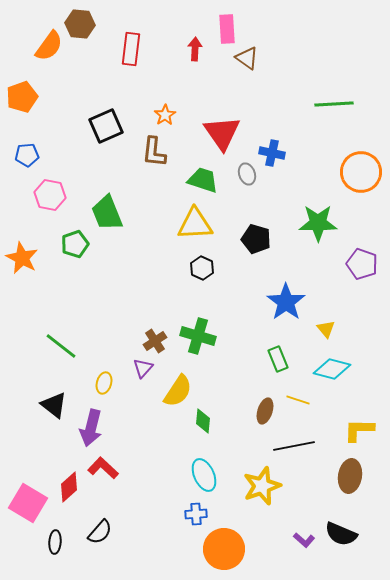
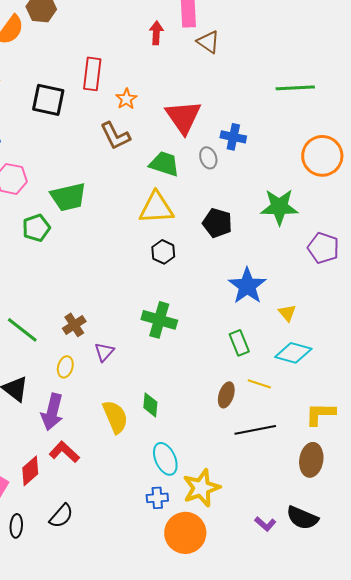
red rectangle: (131, 49) -> (92, 74), moved
black square: (106, 126) -> (48, 100), moved, turned 36
brown L-shape: (154, 152) -> (115, 136), turned -32
green trapezoid: (107, 213) -> (68, 197), turned -81
brown cross: (155, 341) -> (74, 325), moved
yellow semicircle: (178, 391) -> (115, 417), moved, turned -56
green diamond: (203, 421) -> (150, 405), moved
yellow star: (262, 486) -> (201, 488), moved

